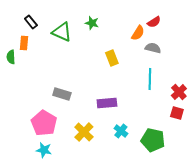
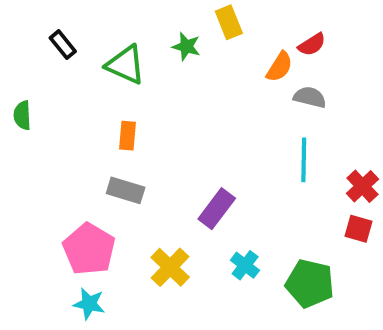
orange rectangle: (24, 43) -> (128, 136), moved
yellow rectangle: (112, 58) -> (229, 22), moved
purple rectangle: (107, 103) -> (217, 209), turned -48

